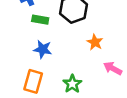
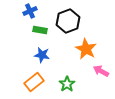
orange star: (95, 42) -> (86, 49), size x1.5
orange rectangle: (33, 81) -> (34, 82), turned 36

